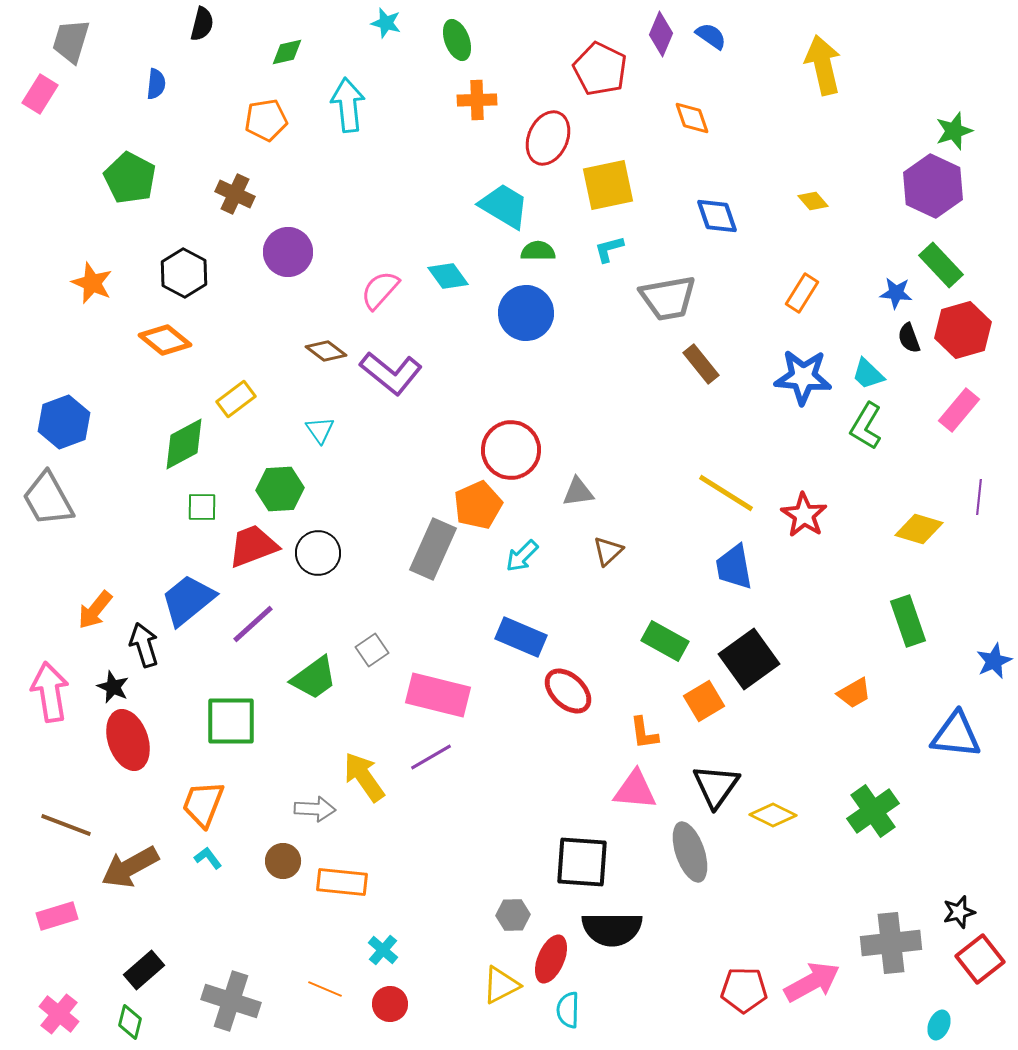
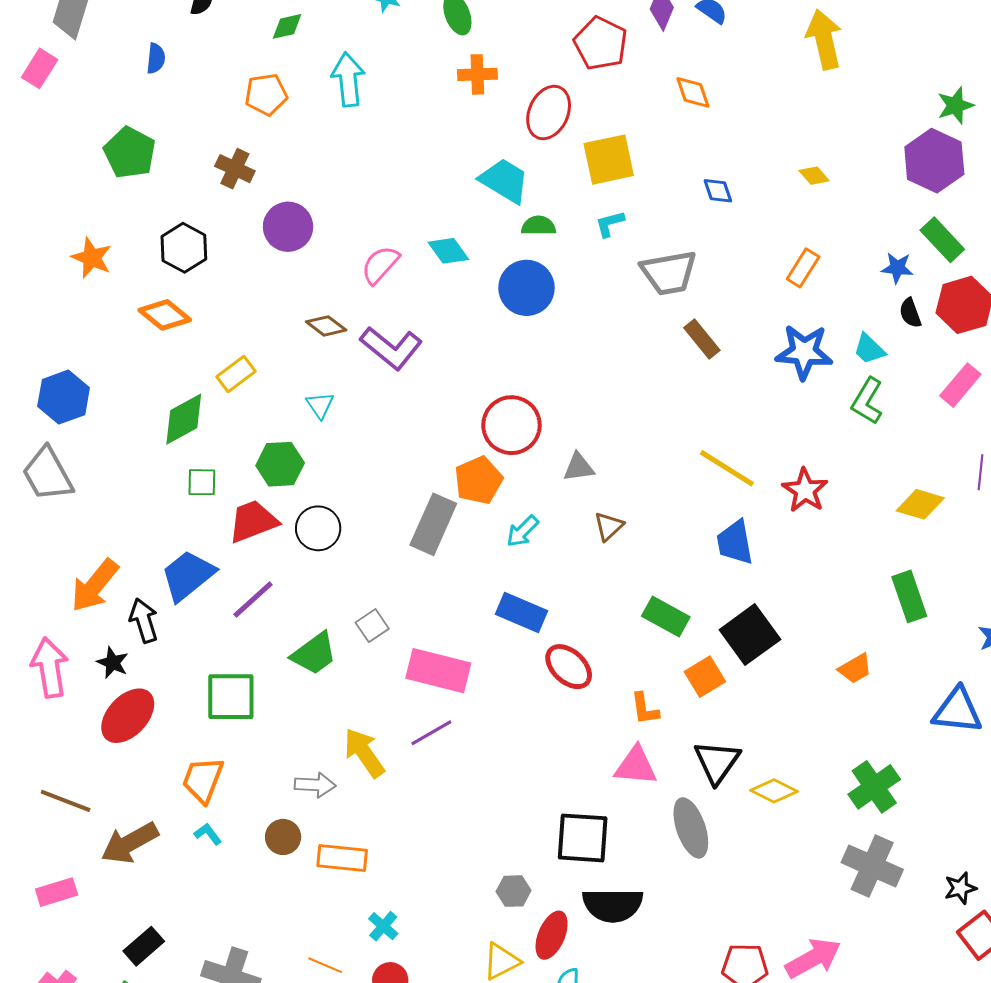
blue diamond: (717, 216) -> (718, 191), size x0.7
orange arrow: (95, 610) -> (95, 585), size x1.4
red ellipse: (128, 740) -> (128, 716), turned 62
gray cross: (891, 943) -> (872, 866), moved, turned 30

